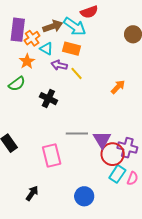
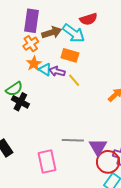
purple rectangle: (18, 30) -> (32, 21), moved
cyan triangle: (46, 49) -> (45, 70), moved
orange star: (27, 61) -> (34, 64), moved
black cross: (48, 99) -> (20, 102), moved

